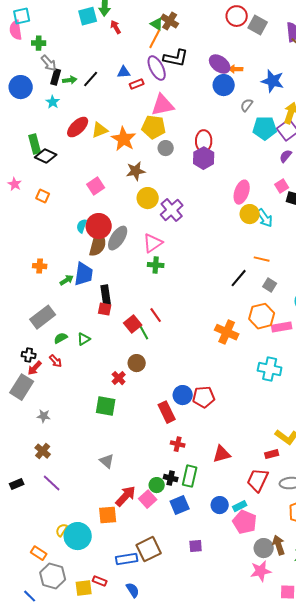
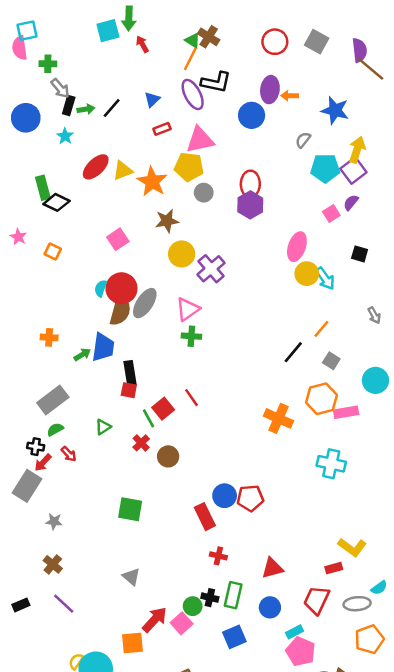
red circle: (237, 16) -> (275, 42), moved
purple ellipse: (220, 64) -> (270, 90), turned 60
blue triangle: (124, 72) -> (152, 99), turned -40
red rectangle: (137, 84) -> (162, 129), moved
blue circle: (224, 85) -> (252, 115), moved
pink square: (282, 186) -> (331, 213), moved
orange line: (262, 259) -> (321, 329), turned -63
green line: (144, 332) -> (148, 418), moved
green semicircle: (61, 338) -> (55, 429), moved
red cross: (119, 378) -> (141, 443), moved
blue square: (180, 505) -> (234, 637), moved
blue circle: (220, 505) -> (270, 607), moved

